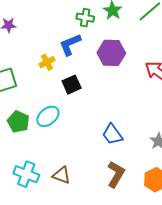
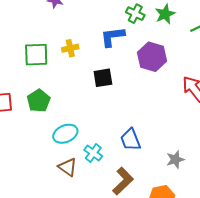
yellow cross: (47, 62) -> (70, 48), moved
cyan ellipse: (48, 116) -> (65, 134), moved
cyan cross: (26, 174) -> (93, 153), moved, size x0.7

